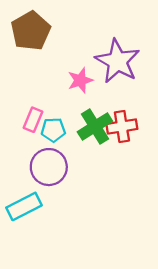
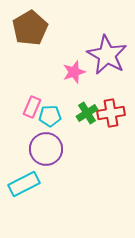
green cross: (95, 126) -> (87, 113), size x0.7

